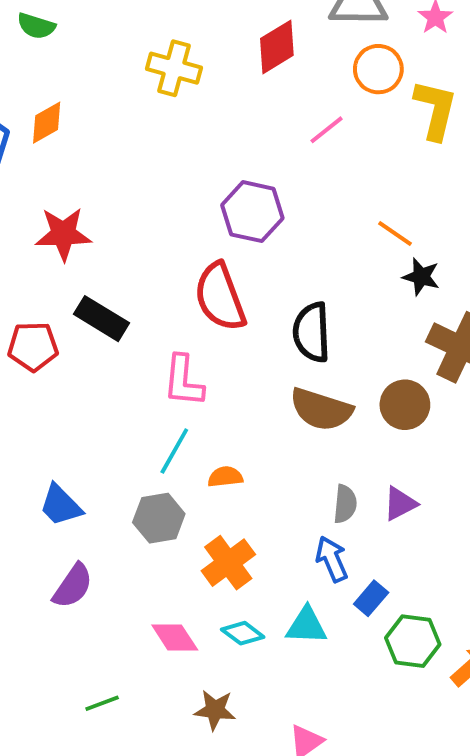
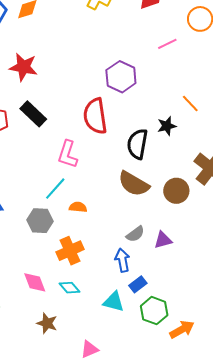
black star: (421, 277) -> (167, 126), moved, turned 30
gray semicircle: (345, 504) -> (135, 234), turned 36
cyan triangle: (306, 626) -> (114, 302), moved

